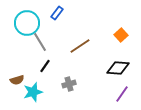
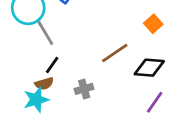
brown line: (80, 46) -> (115, 53), moved
brown semicircle: (17, 80) -> (44, 84), moved

